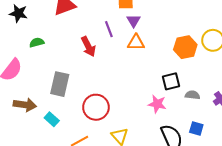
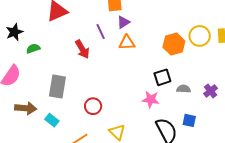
black star: (18, 13) -> (14, 32), moved, turned -30
purple triangle: (134, 21) -> (123, 22), turned 32
red circle: (96, 107) -> (93, 106), size x0.7

